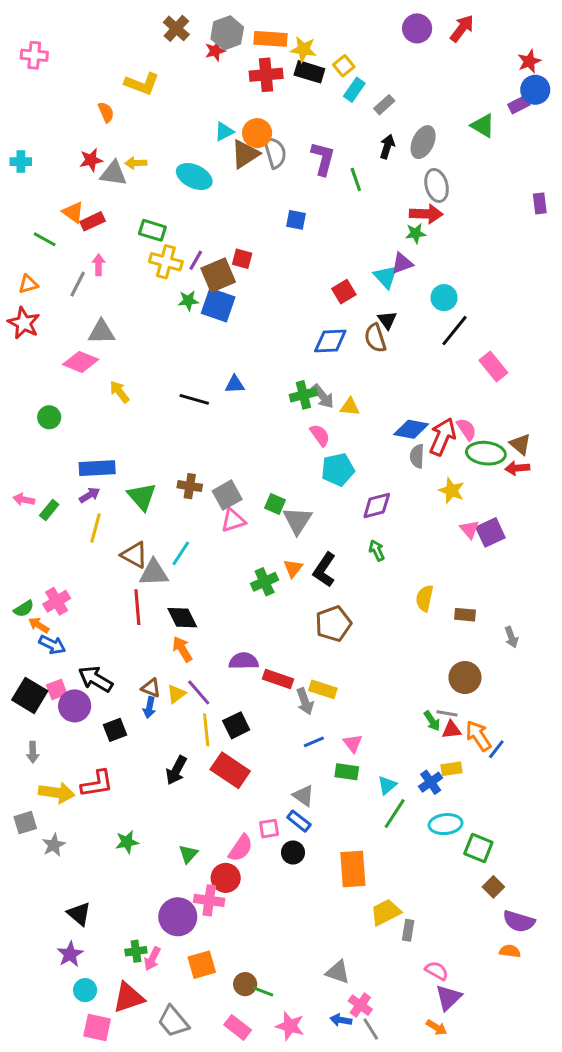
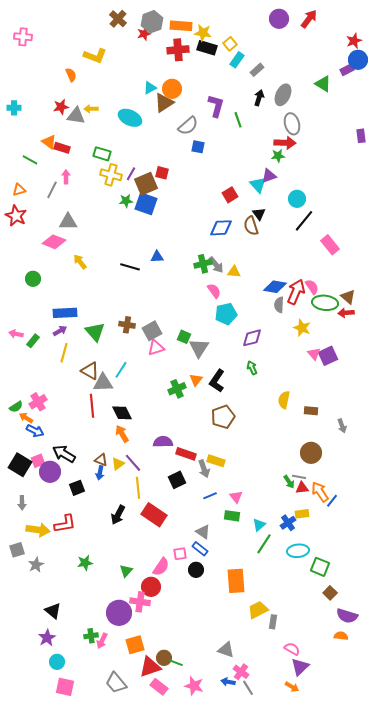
gray semicircle: (275, 153) -> (188, 126), moved, turned 65
red rectangle: (93, 221) -> (62, 148), turned 42
black square: (236, 725) -> (177, 480), moved
red triangle: (128, 998) -> (150, 667), moved

